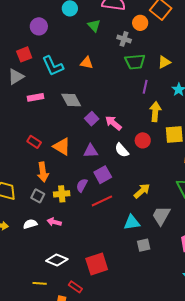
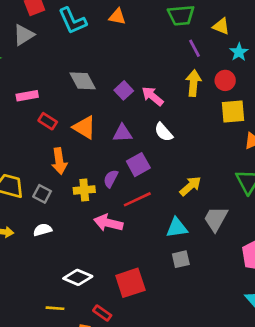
yellow triangle: (164, 62) -> (221, 26), moved, turned 48
purple line: (145, 87) -> (194, 48), turned -40
pink rectangle: (36, 97) -> (27, 96), moved
gray diamond: (71, 100) -> (83, 81), moved
yellow arrow: (155, 112) -> (193, 83), moved
red circle: (143, 140) -> (225, 80), moved
gray square: (38, 196) -> (42, 194), moved
pink arrow: (54, 222) -> (108, 223), moved, size x1.5
gray square: (144, 245) -> (181, 259), moved

